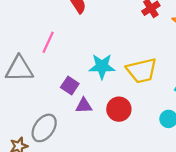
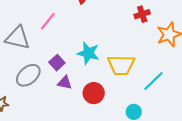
gray ellipse: (44, 128) -> (28, 75), moved

